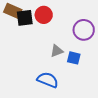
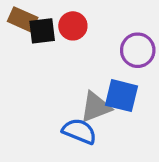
gray triangle: (57, 51) -> (96, 107), moved, size x1.5
blue square: (74, 58) -> (122, 96), size x1.5

